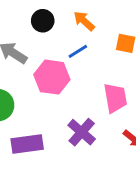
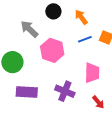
blue line: (78, 51) -> (85, 39), moved
purple cross: (82, 132) -> (65, 91), turned -30

